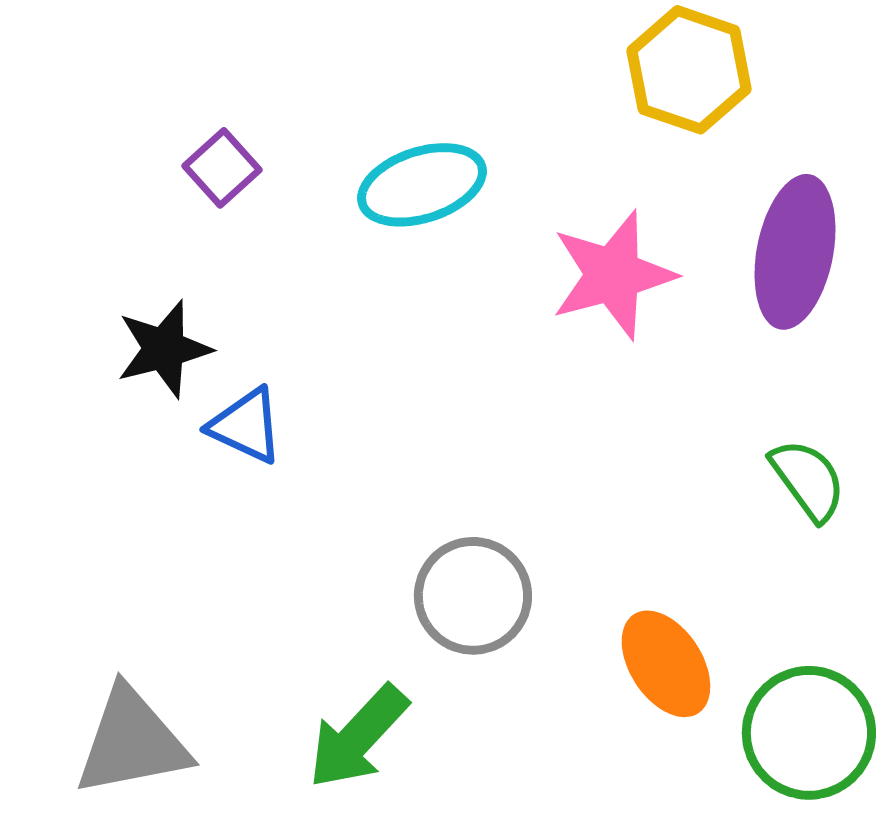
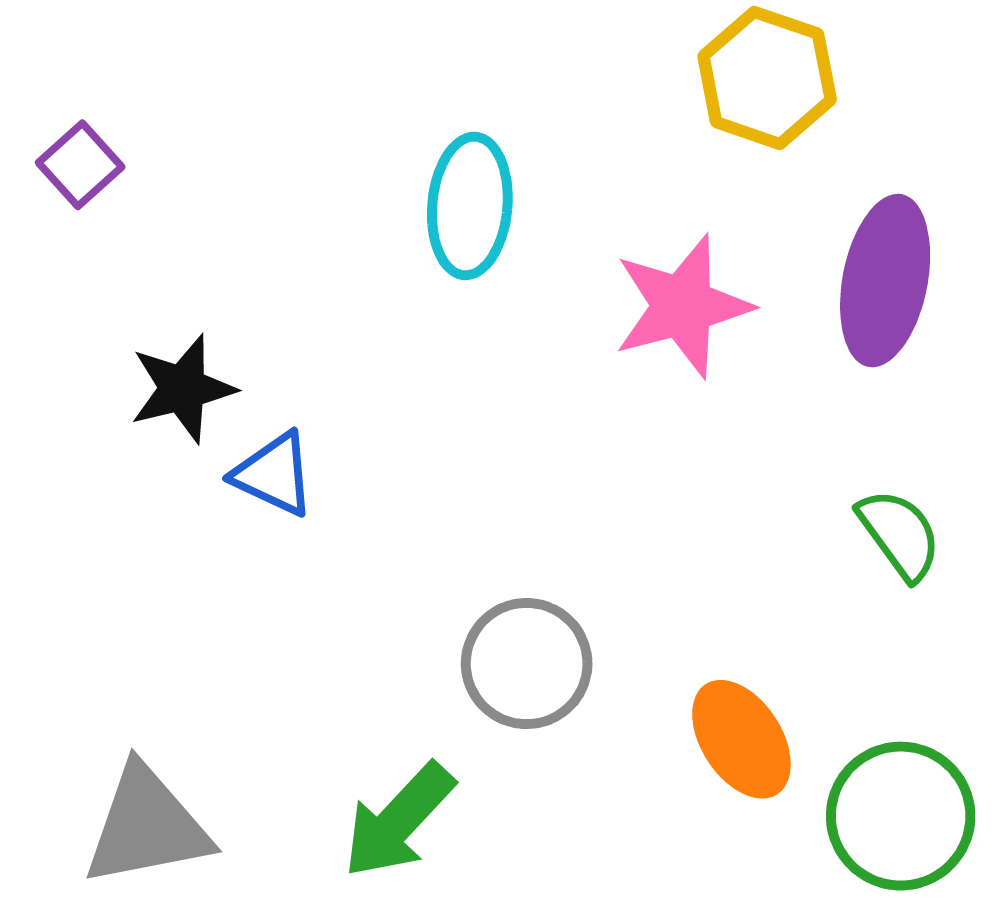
purple square: (222, 168) -> (80, 165), moved
cyan ellipse: (422, 185) -> (470, 206), turned -67

